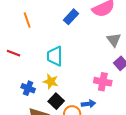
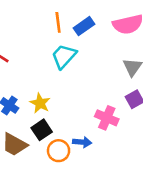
orange line: (27, 20) -> (58, 22), moved
cyan trapezoid: (55, 56) -> (64, 56), moved, turned 30

